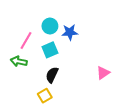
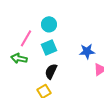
blue star: (70, 32) -> (87, 51), moved

